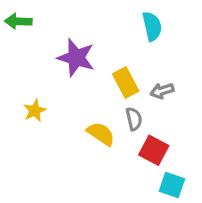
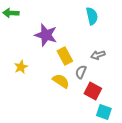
yellow rectangle: (126, 82) -> (65, 56), moved
gray semicircle: (134, 119) -> (81, 72), turned -144

